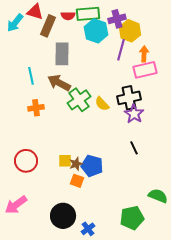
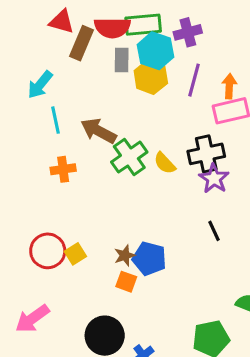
red semicircle: (68, 16) -> (112, 28), size x1.6
cyan arrow: (15, 23) -> (40, 85), moved
yellow hexagon: (130, 31) -> (151, 77), moved
gray rectangle: (62, 54) -> (122, 60), moved, size x0.7
yellow square: (65, 161) -> (75, 254), moved, turned -32

